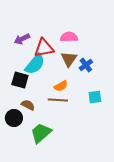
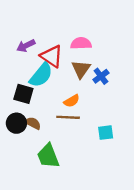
red triangle: (44, 48) -> (52, 56), turned 45
cyan square: (95, 97) -> (106, 133), moved
black circle: (14, 118) -> (16, 123), moved
green trapezoid: (41, 133) -> (48, 156), turned -70

